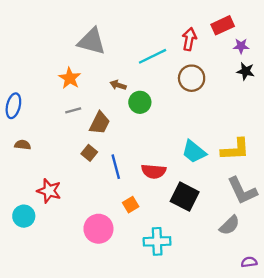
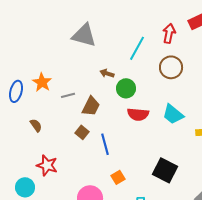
cyan line: (153, 56) -> (137, 48), turned -35
orange star: (70, 78) -> (42, 82), moved
brown semicircle: (23, 145) -> (36, 125), moved, turned 48
cyan trapezoid: (194, 152) -> (173, 114), moved
red semicircle: (154, 171) -> (138, 114), moved

